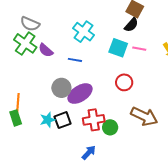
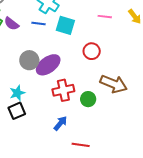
cyan square: (118, 48) -> (65, 25), moved
blue line: (75, 60) -> (38, 23), moved
black square: (63, 120) -> (17, 111), moved
green circle: (110, 127) -> (88, 99), moved

